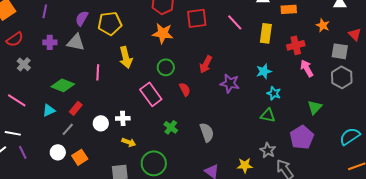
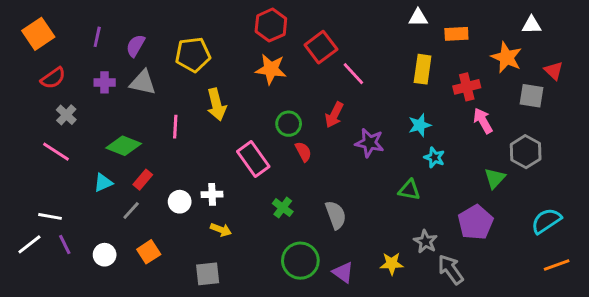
purple semicircle: (82, 18) -> (135, 46), moved
red square: (197, 18) -> (321, 47), turned -30
pink line: (235, 22) -> (353, 74), moved
orange star: (323, 25) -> (507, 57), size x1.5
green circle: (166, 67) -> (289, 124), moved
gray hexagon: (342, 77) -> (526, 152), moved
pink line: (17, 100) -> (56, 152), moved
green triangle: (268, 115) -> (409, 190), moved
white circle: (58, 152) -> (105, 255), moved
green circle: (154, 163) -> (300, 261), moved

